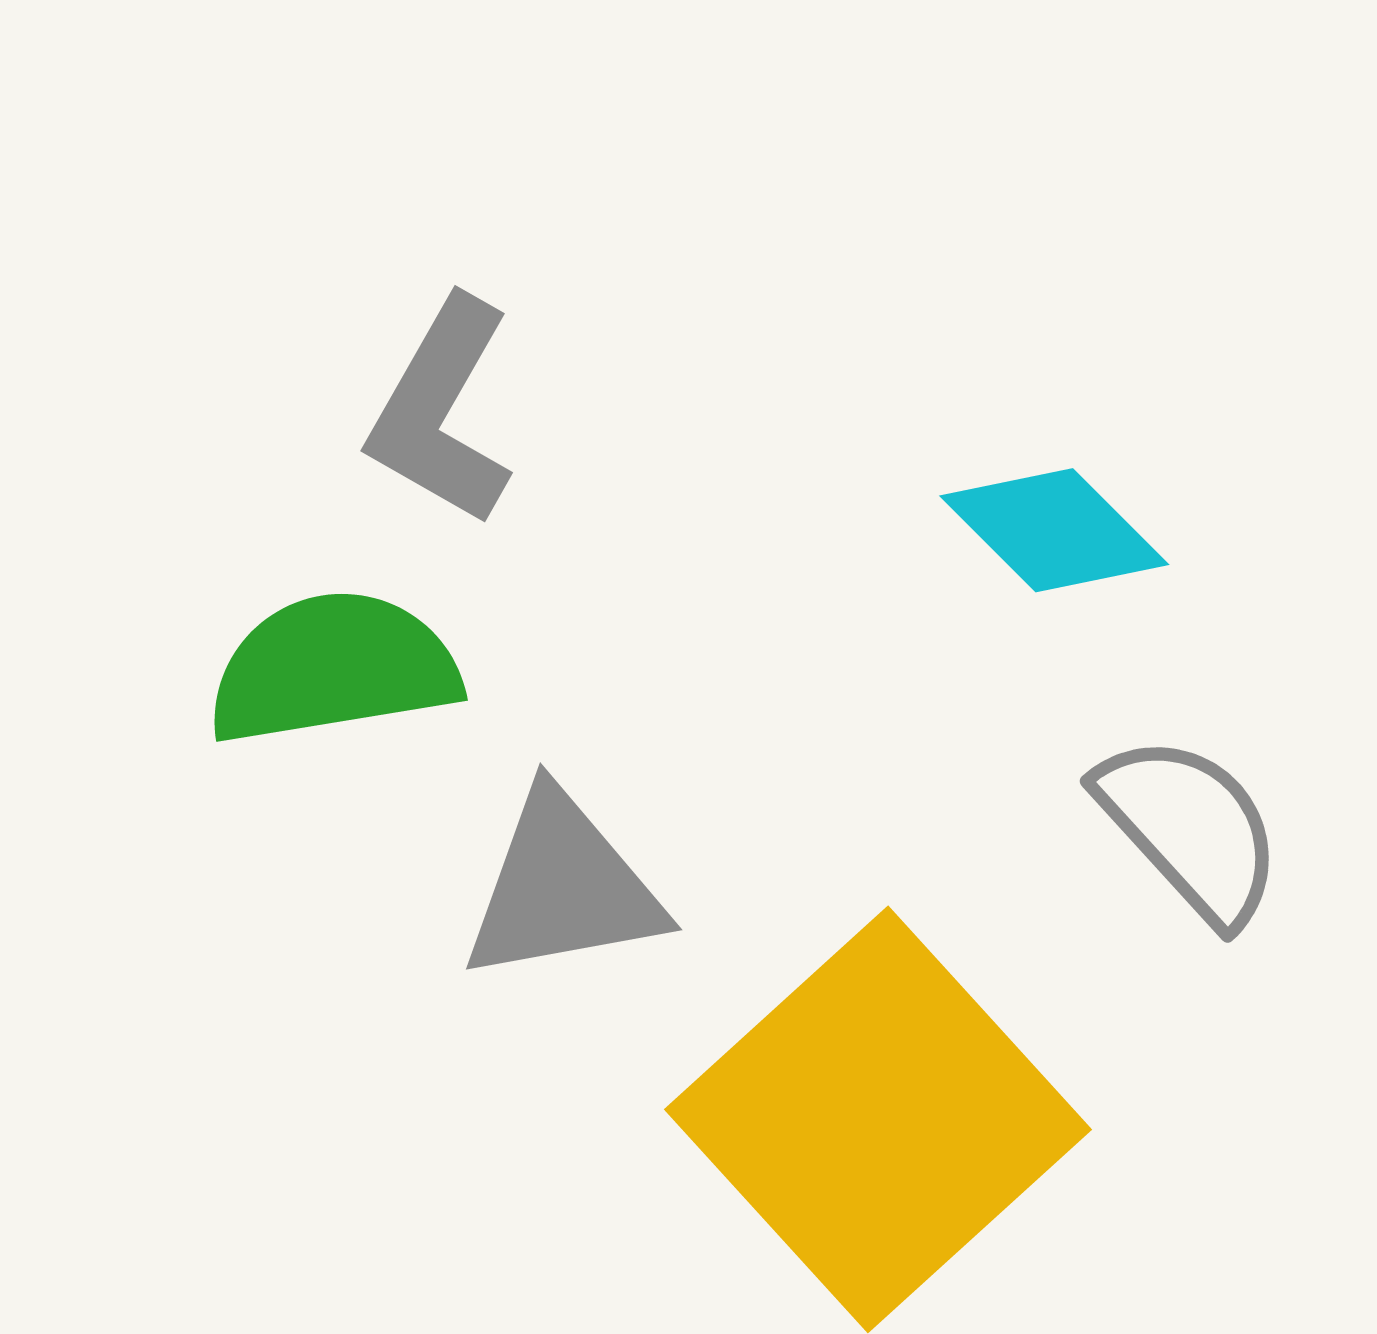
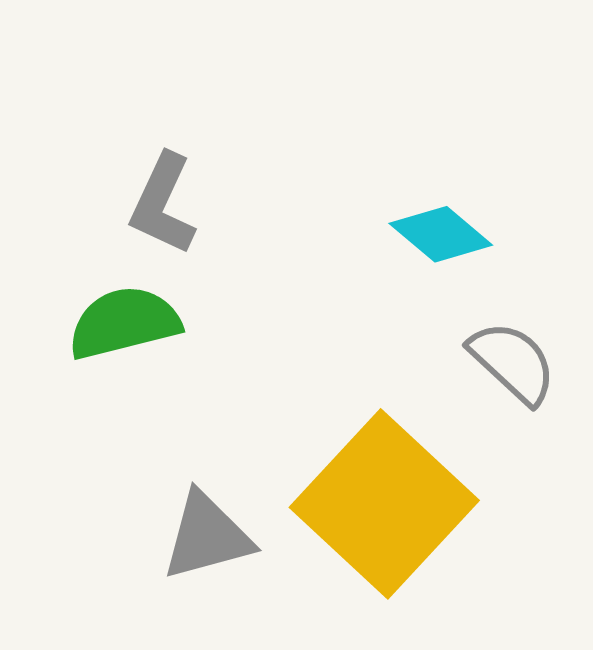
gray triangle: (563, 887) -> (207, 536), moved

